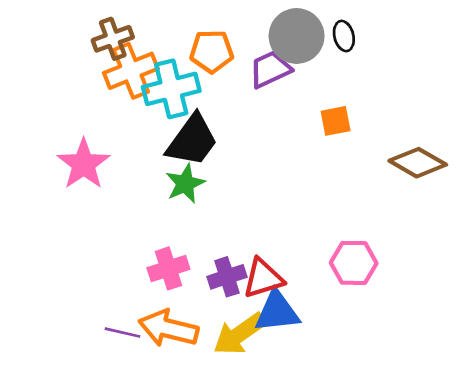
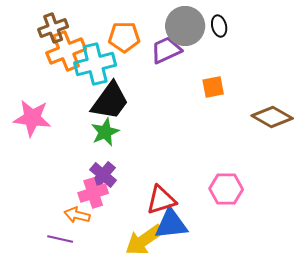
pink star: (84, 164) -> (32, 118), turned -30
purple cross: (227, 277) -> (103, 175), moved, turned -32
orange arrow: (168, 328) -> (77, 215), moved, size x0.6

